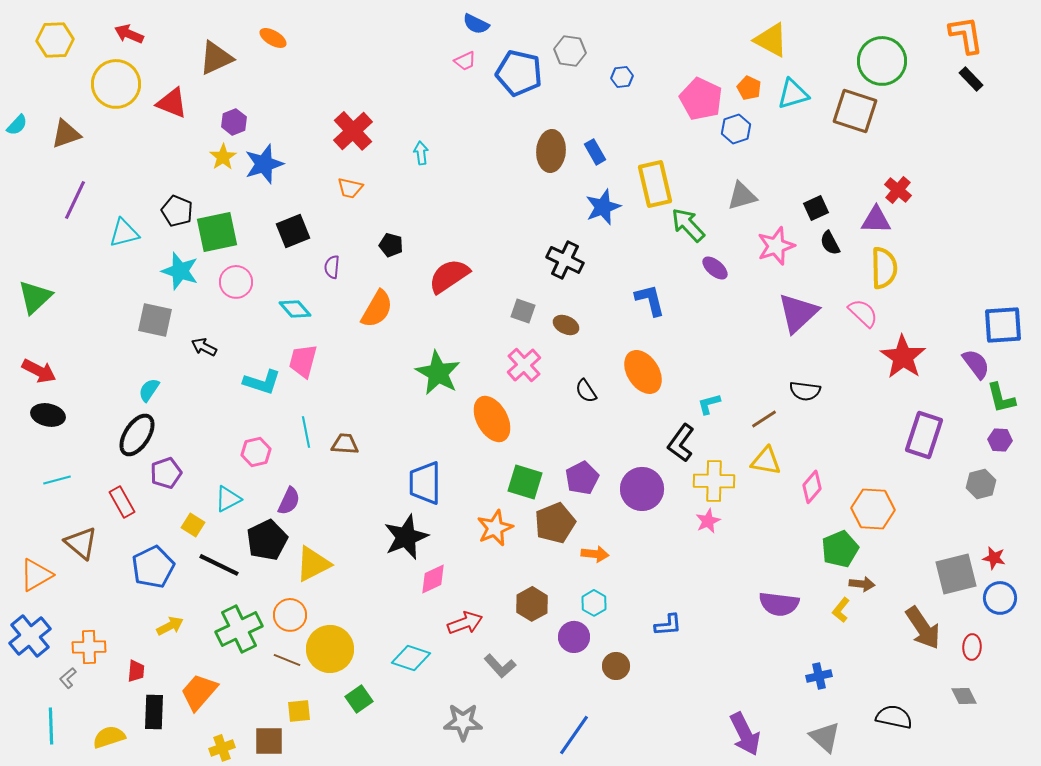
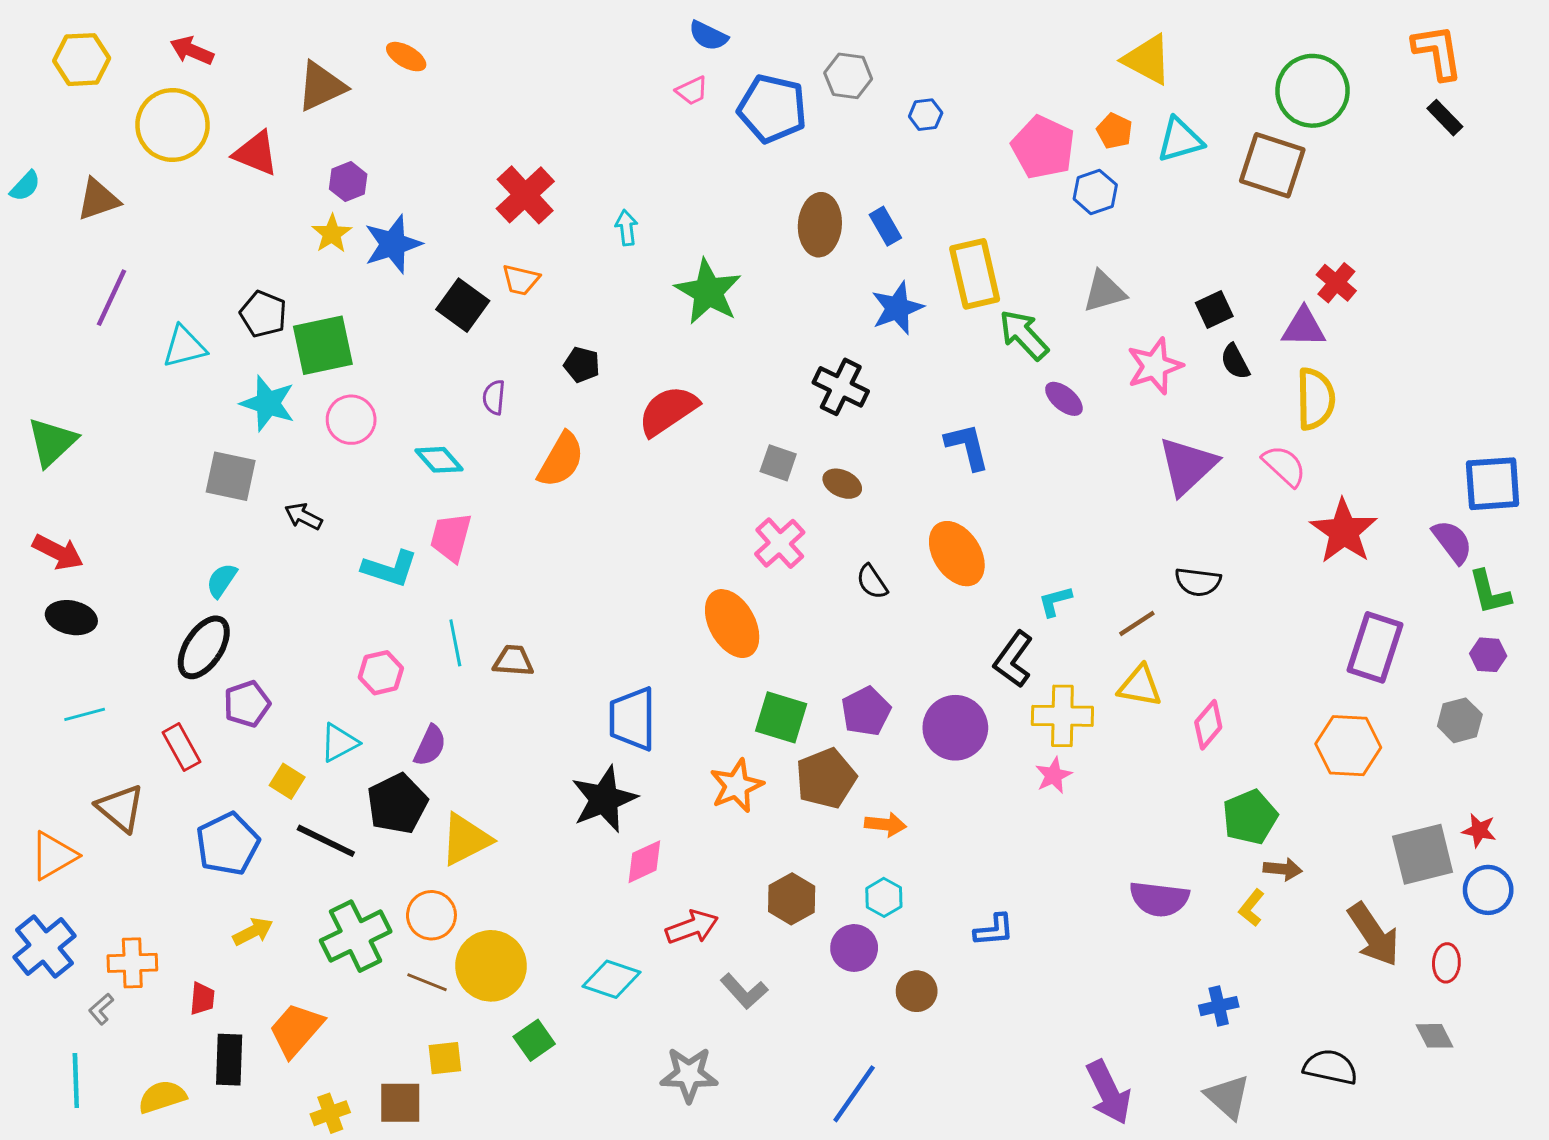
black square: (293, 231) -> (463, 305), moved, turned -32
green star: (438, 373) -> (708, 292), moved
orange hexagon: (873, 509) -> (1348, 746), moved

